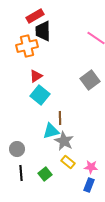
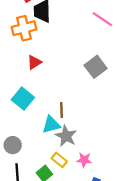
cyan square: (40, 95) -> (23, 99), moved
yellow rectangle: (68, 162) -> (59, 160), moved
pink star: (91, 167) -> (84, 160), moved

